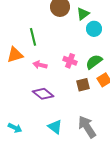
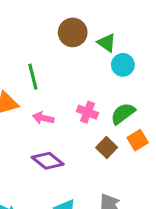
green triangle: (83, 14) -> (107, 43), turned -48
brown square: (83, 85) -> (107, 147), turned -32

